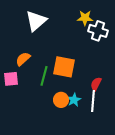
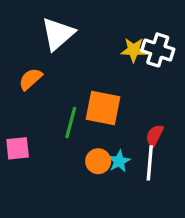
yellow star: (85, 18) -> (134, 50), moved
orange semicircle: (23, 59) -> (30, 79), moved
pink square: (11, 79) -> (18, 148), moved

